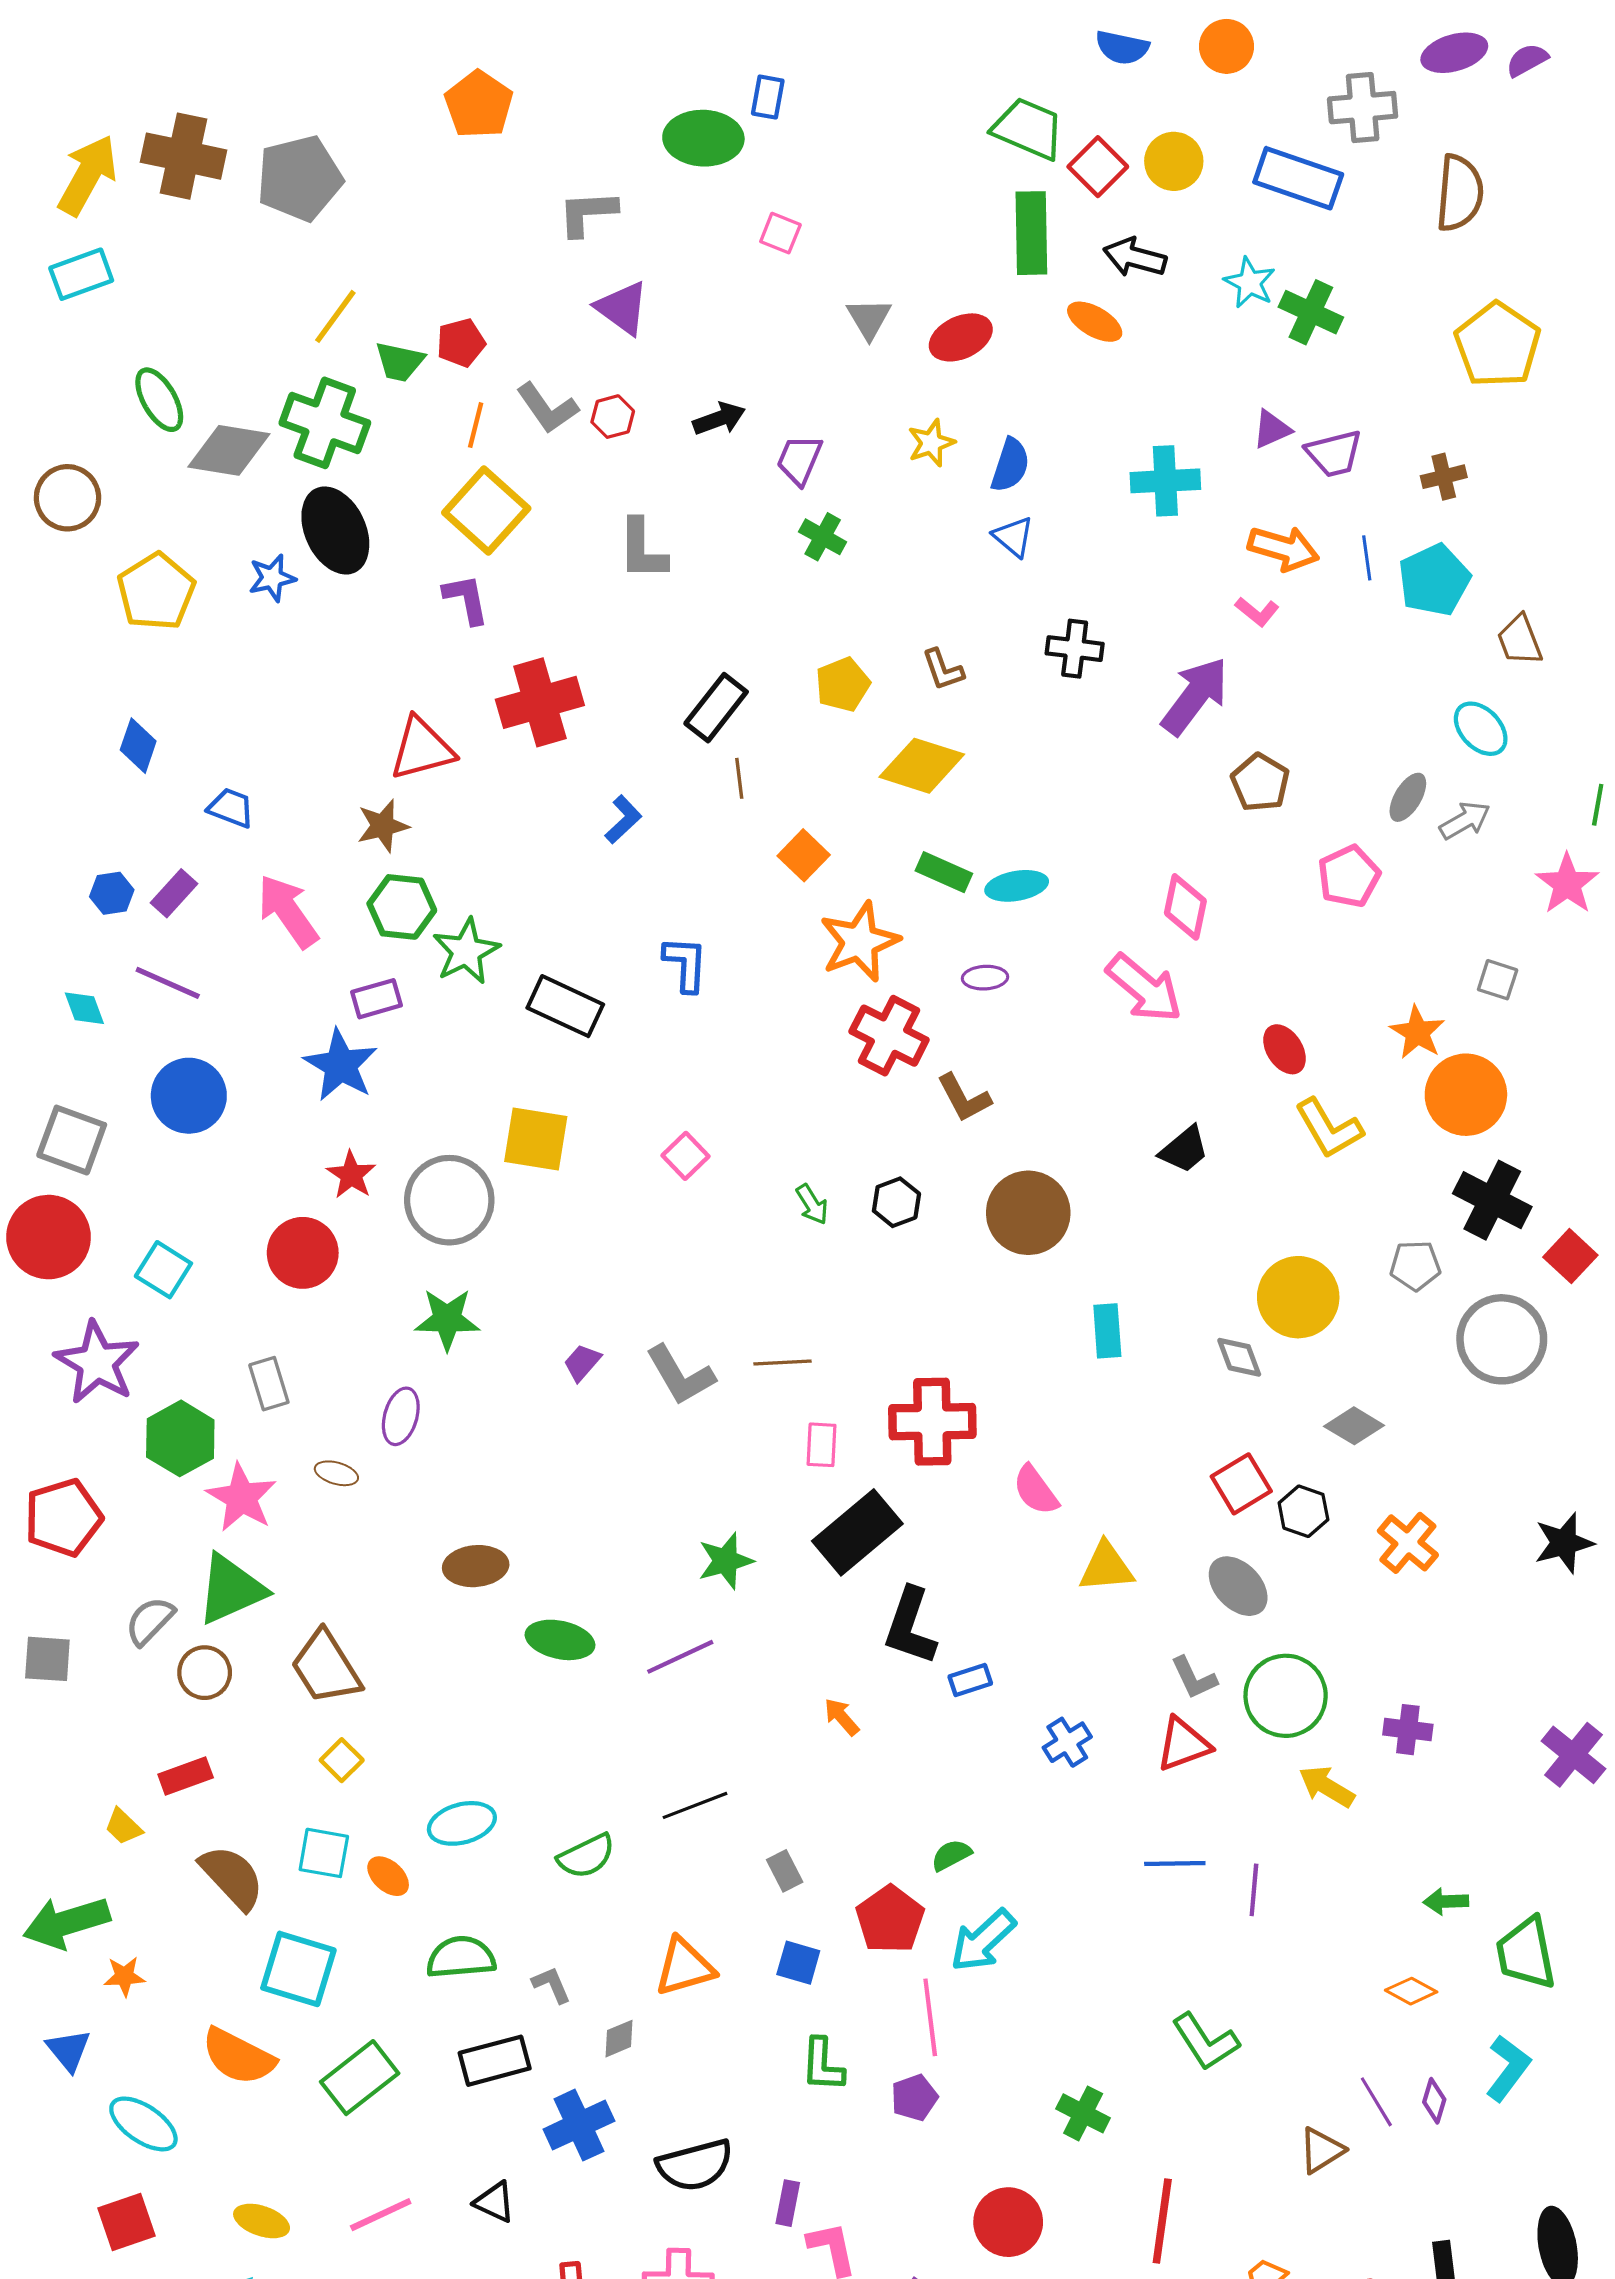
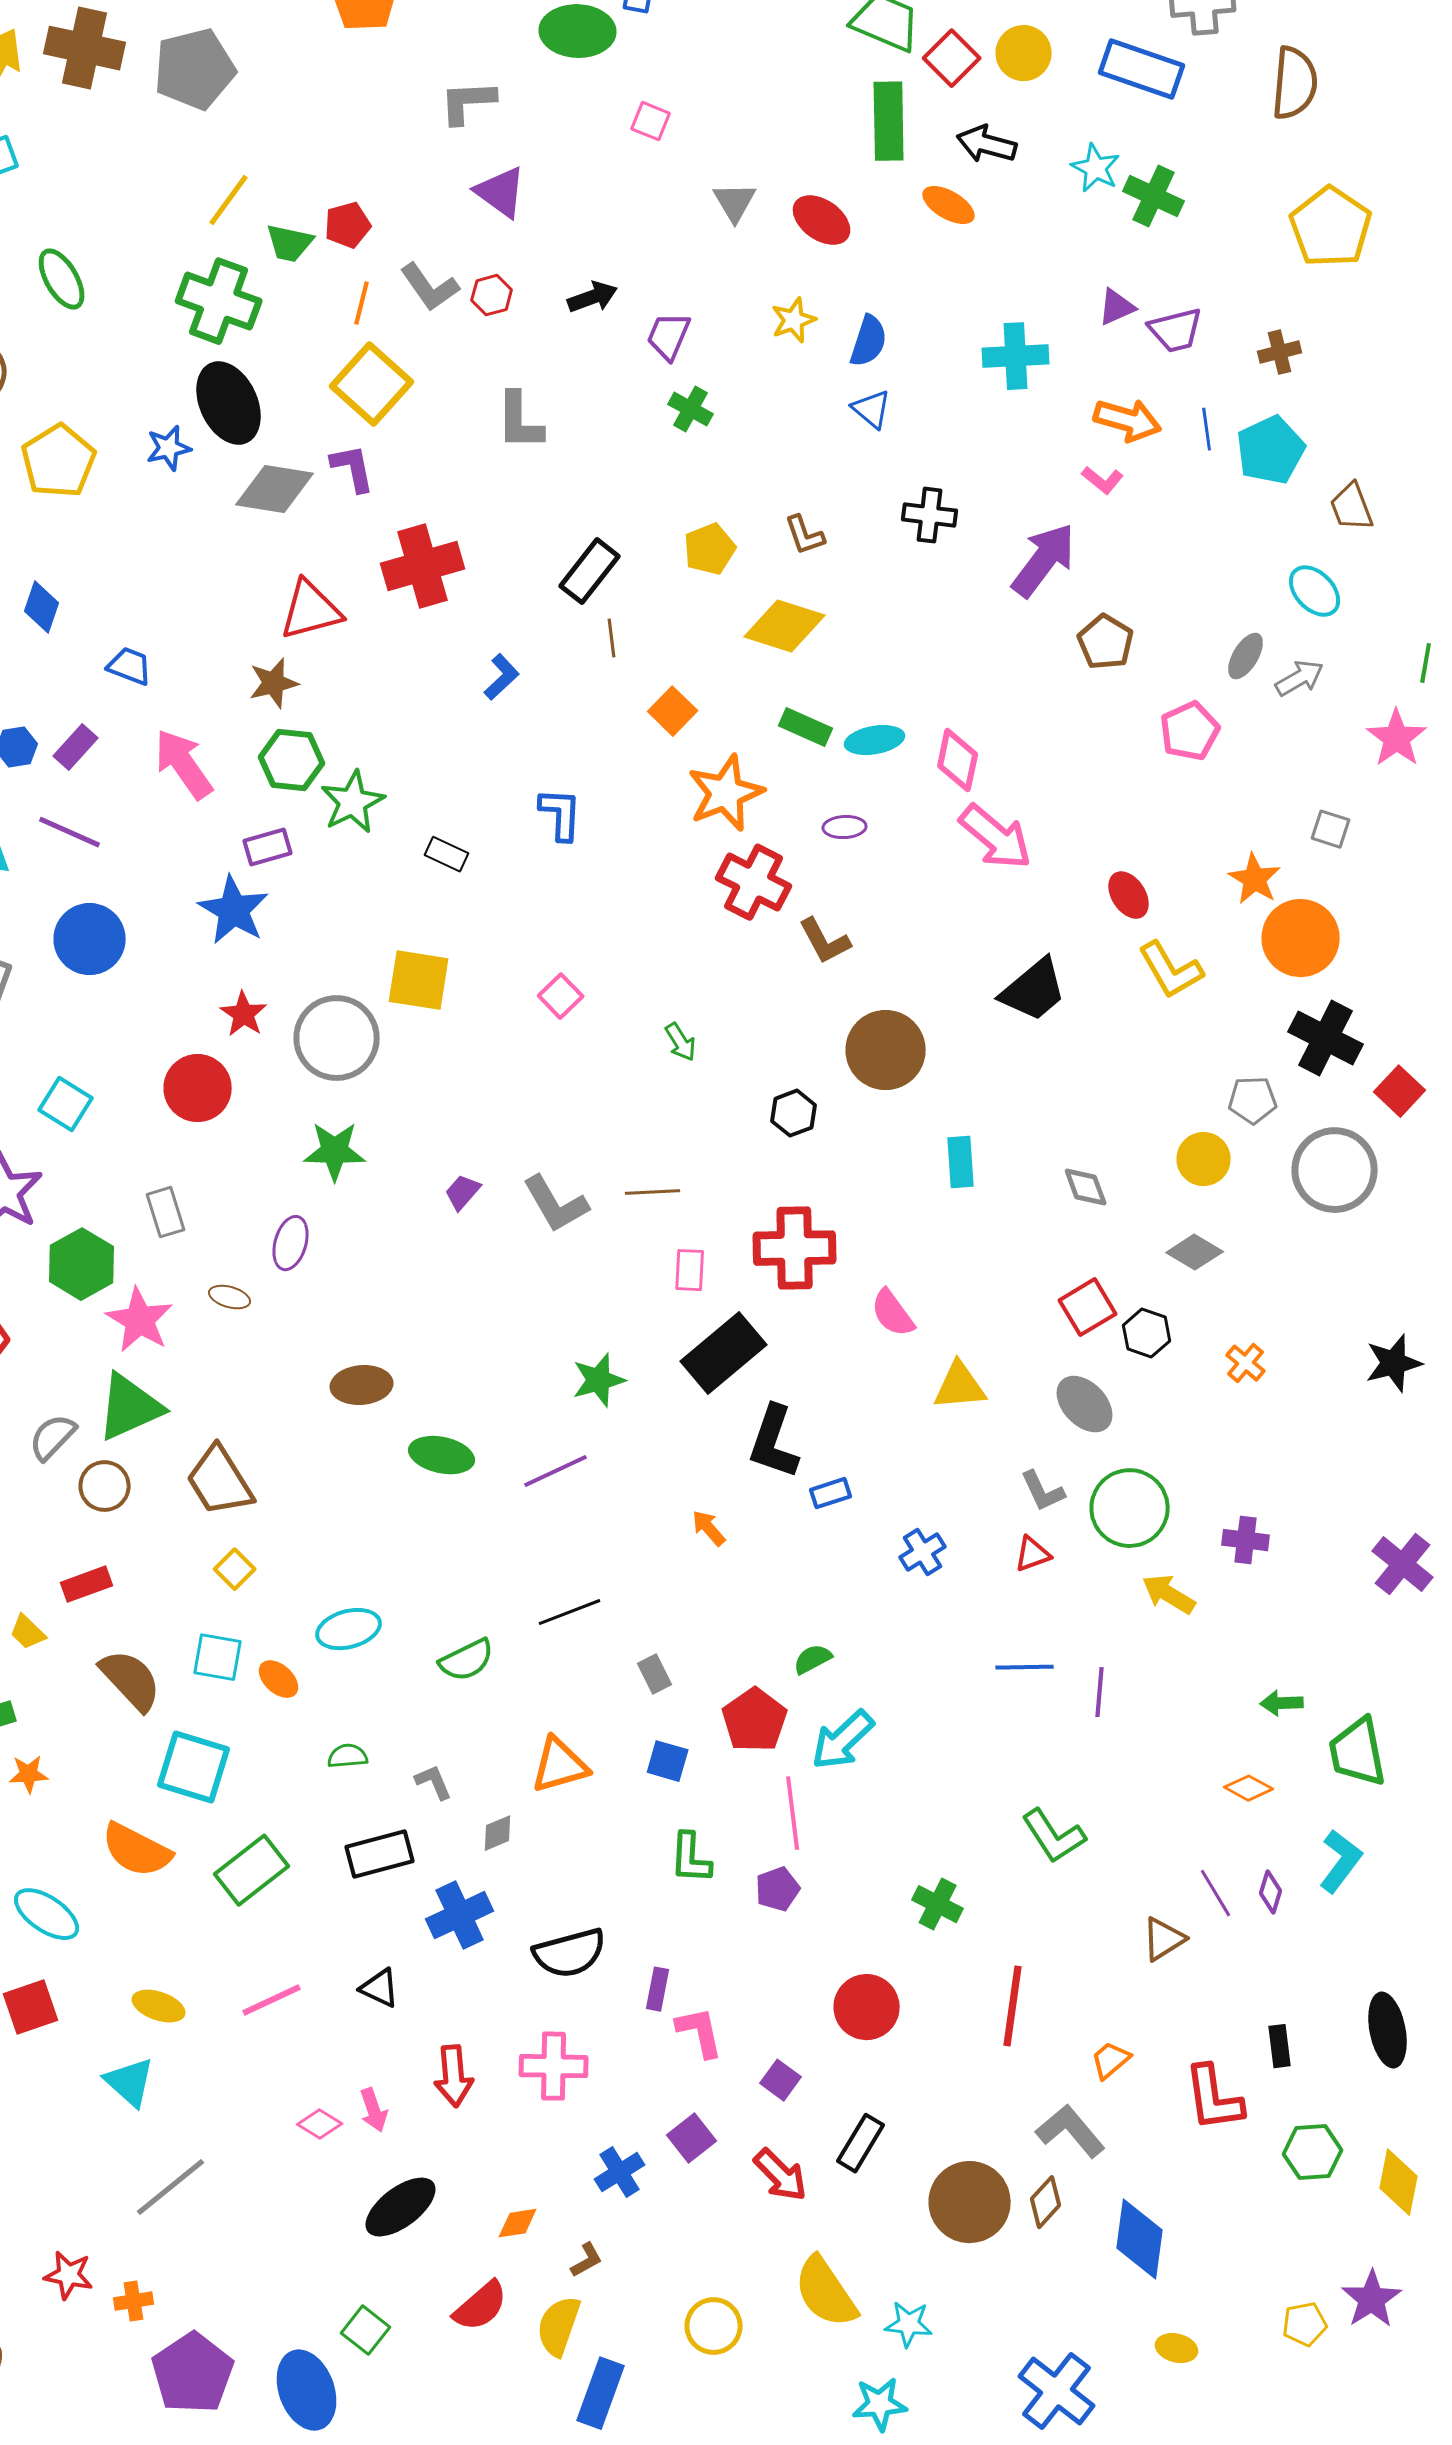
red ellipse: (961, 337) -> (822, 220), turned 60
gray diamond: (229, 450) -> (275, 489), moved
pink diamond: (1185, 907) -> (958, 760), moved
black rectangle: (565, 1006) -> (447, 854), size x0.6
black trapezoid: (1184, 1150) -> (1034, 990), size x1.4
black hexagon: (896, 1202) -> (794, 1113), moved
yellow circle: (1298, 1297) -> (1204, 1159), moved, size x0.7
orange cross: (1408, 1543) -> (1246, 1363), size x0.7
red triangle: (1183, 1744) -> (1033, 1554), size x0.7
green semicircle: (461, 1957) -> (348, 1756), size x0.6

